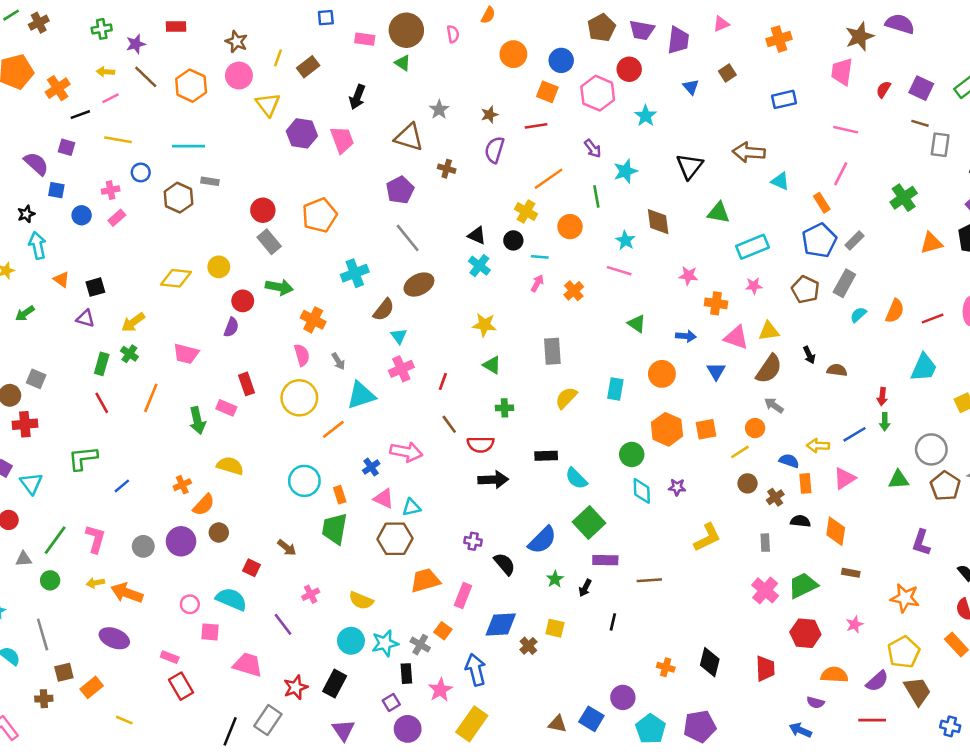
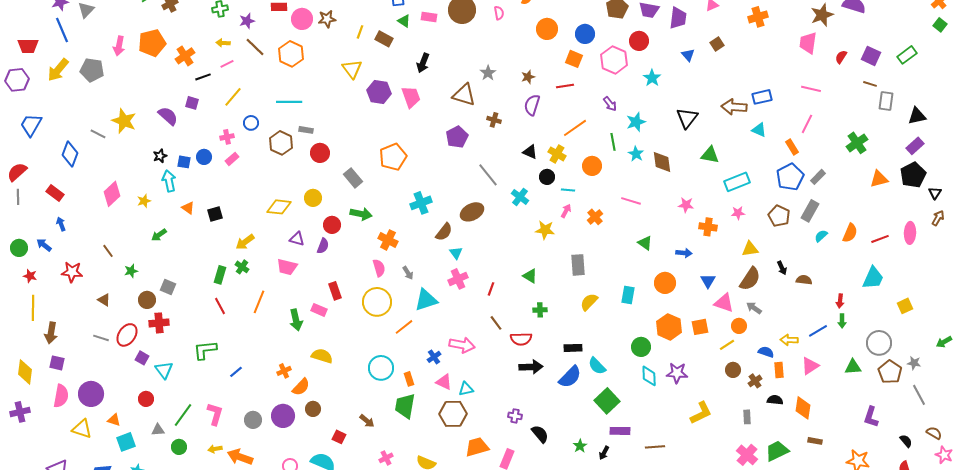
brown star: (236, 42) -> (327, 19), turned -30
green triangle: (403, 63) -> (404, 21), moved
brown rectangle: (308, 67) -> (384, 39), turned 66
pink circle: (239, 76) -> (302, 19), moved
blue rectangle: (784, 99) -> (762, 97), moved
yellow line: (118, 140) -> (233, 97), turned -60
blue square: (56, 190) -> (184, 162), moved
red circle: (263, 210) -> (320, 153), moved
black triangle: (477, 235) -> (530, 152), moved
gray line: (408, 238) -> (488, 175), moved
cyan star: (625, 240) -> (636, 154), moved
purple triangle: (85, 318) -> (297, 239), moved
yellow star: (484, 325) -> (545, 230), moved
pink triangle: (736, 337) -> (724, 303), moved
purple star: (677, 487) -> (677, 373), size x1.5
blue semicircle: (542, 540) -> (570, 377), moved

